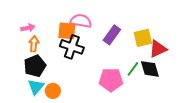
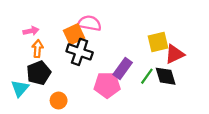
orange square: (67, 31) -> (74, 34), turned -30
purple rectangle: (112, 35) -> (123, 68), moved
pink pentagon: (111, 80) -> (107, 85), moved
cyan triangle: (36, 87) -> (20, 88), moved

